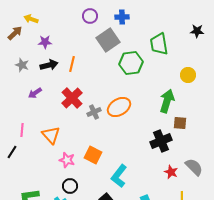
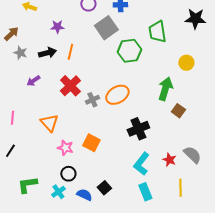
black star: (197, 31) -> (195, 19), size x1.5
brown arrow: (15, 33) -> (11, 34), moved
purple star: (45, 42) -> (57, 27), moved
brown square: (180, 123) -> (178, 111), turned 32
pink line: (22, 130) -> (12, 118), moved
black cross: (161, 141) -> (138, 129), moved
black line: (12, 152) -> (10, 151), moved
cyan L-shape: (119, 176) -> (141, 164), moved

